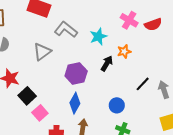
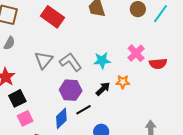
gray L-shape: (66, 30) -> (71, 62), moved
gray triangle: (42, 52) -> (44, 60), turned -30
black line: (143, 84) -> (83, 110), moved

